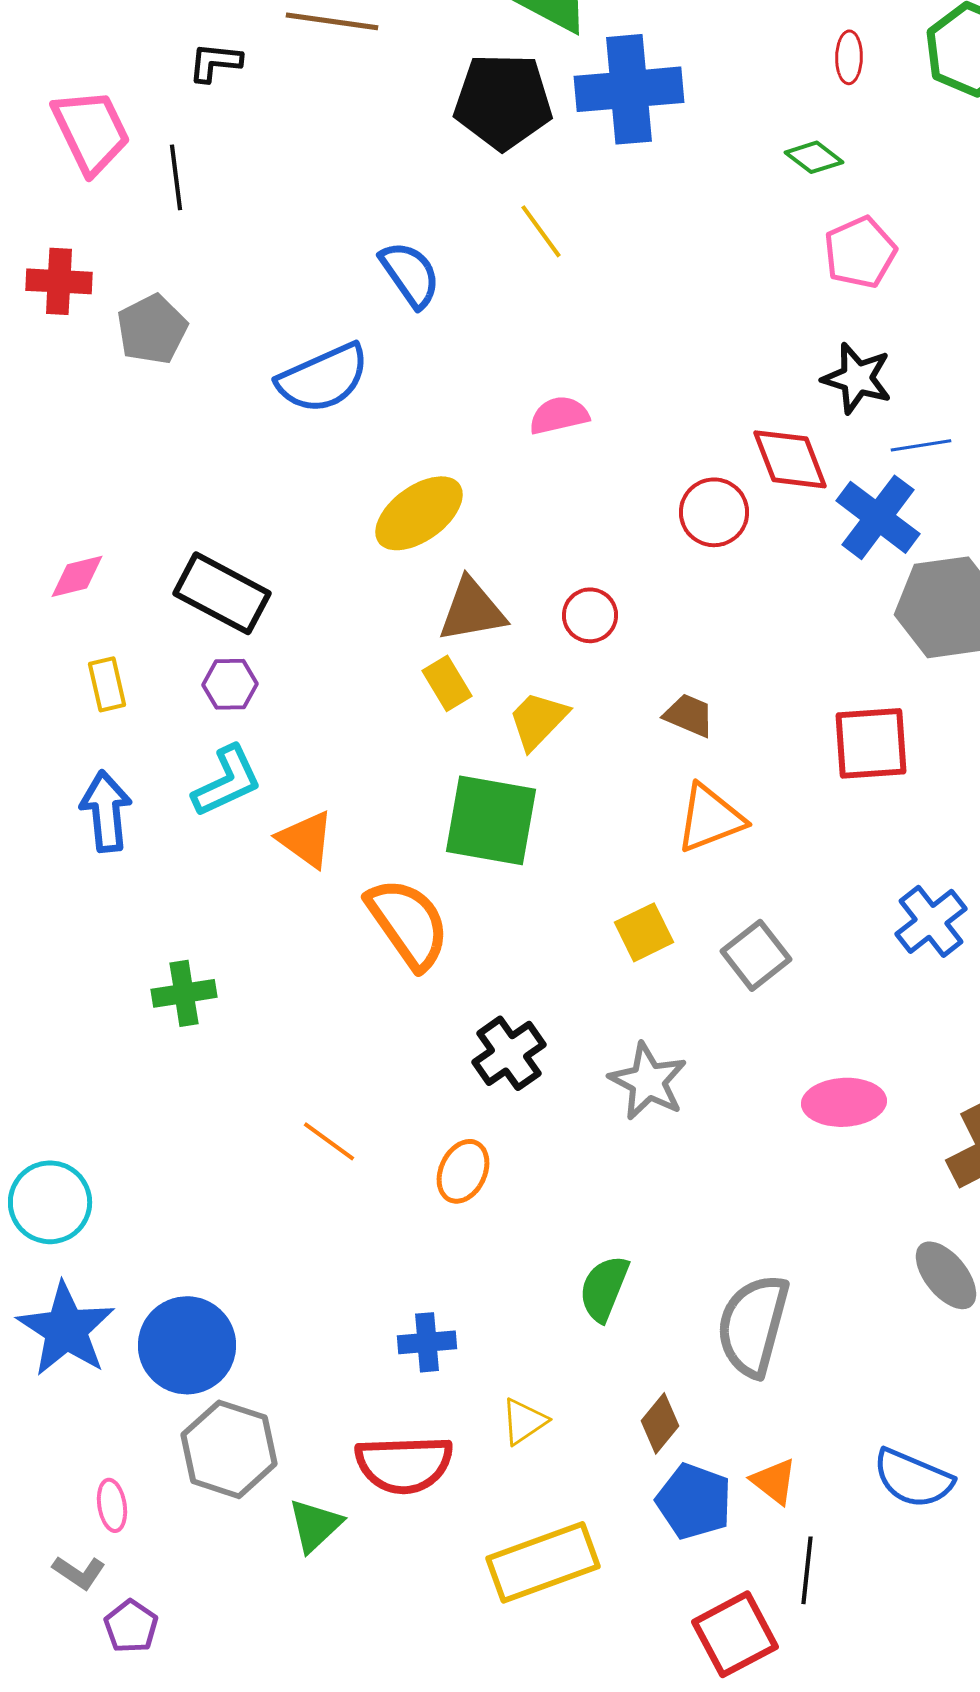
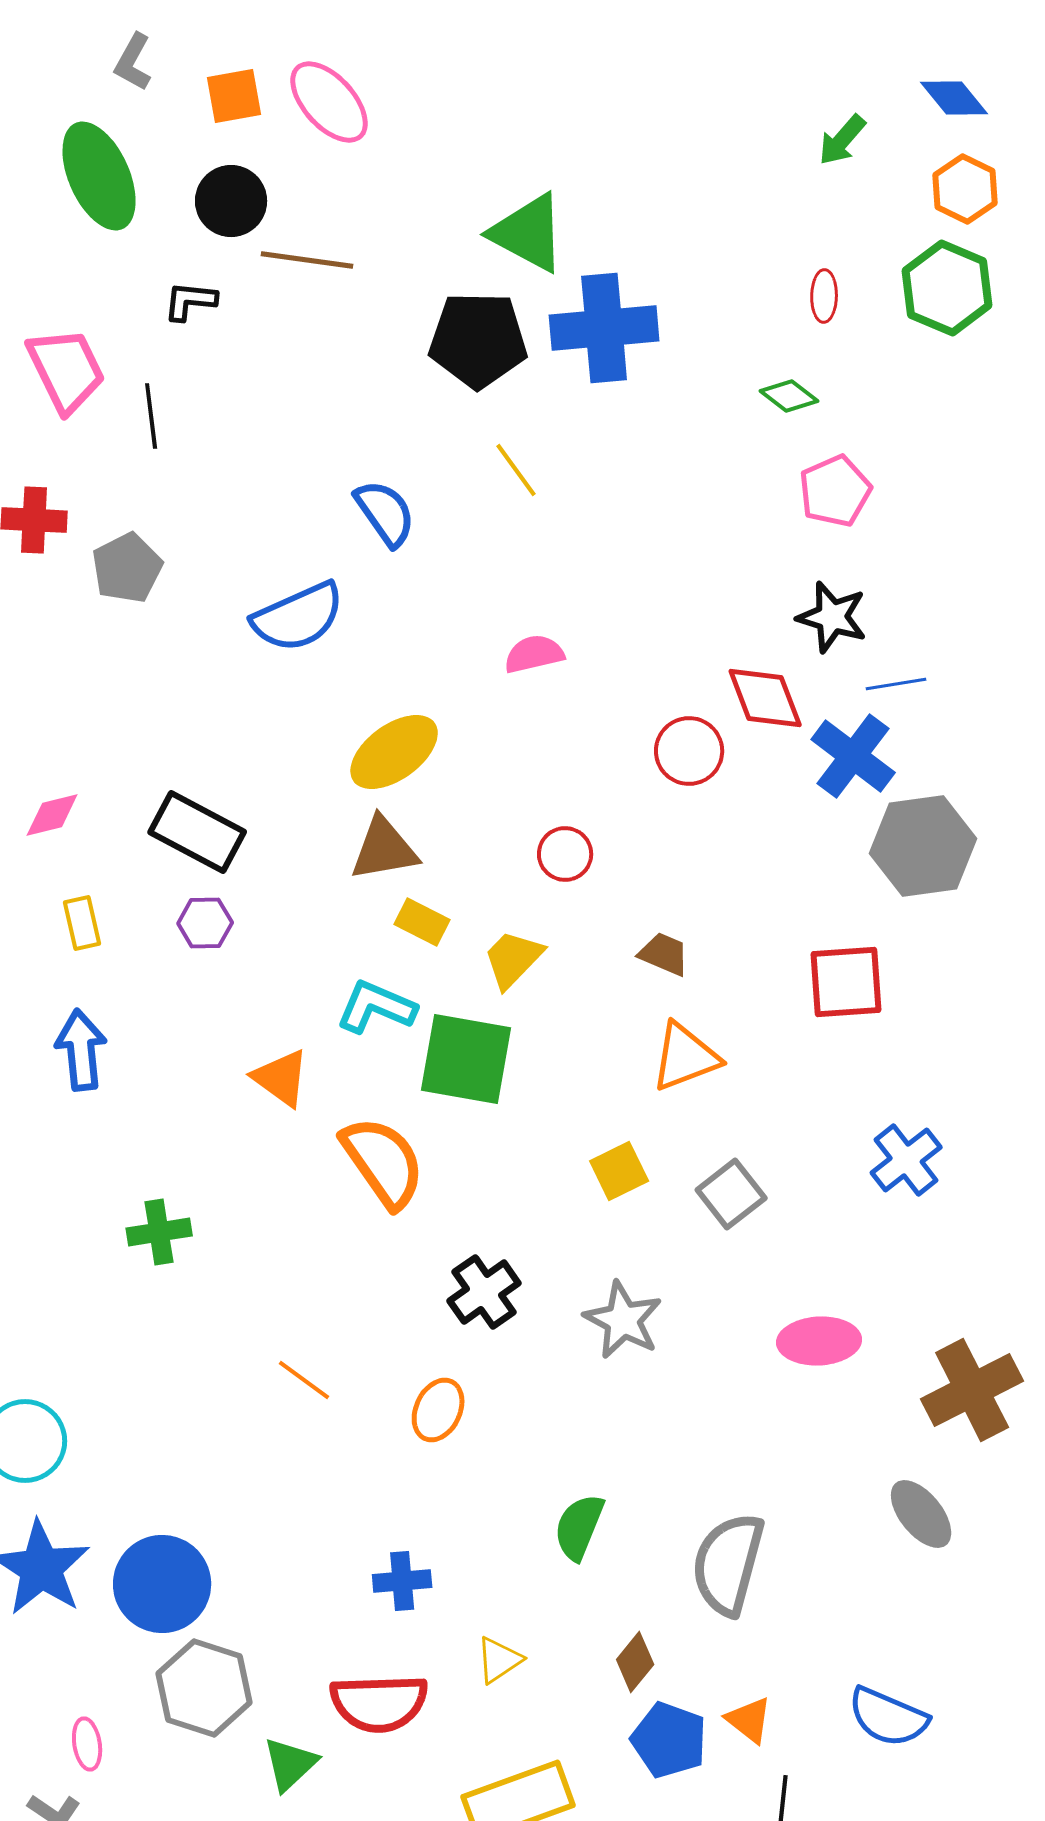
brown triangle: (472, 610) -> (384, 849), moved
yellow rectangle: (447, 683) -> (422, 922), turned -32
cyan L-shape: (227, 781) -> (376, 1007), moved, turned -132

